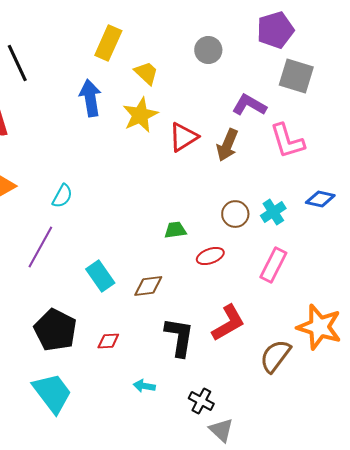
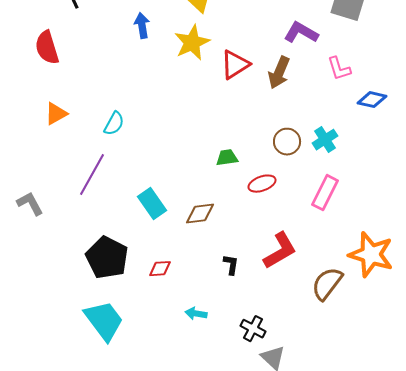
blue arrow: (90, 98) -> (142, 26), size x0.7
pink L-shape: (287, 141) -> (339, 69), size x0.7
blue diamond: (320, 199) -> (372, 100), moved
black L-shape: (179, 337) -> (231, 265), size x0.5

